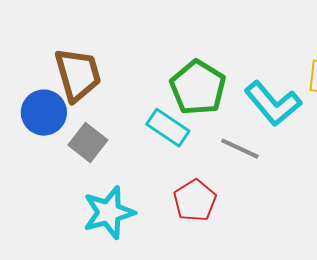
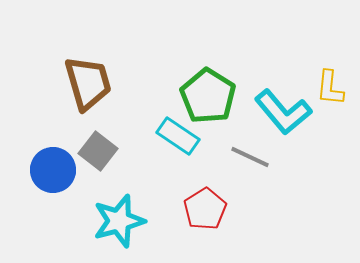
blue circle: (44, 113) -> (53, 170), moved

